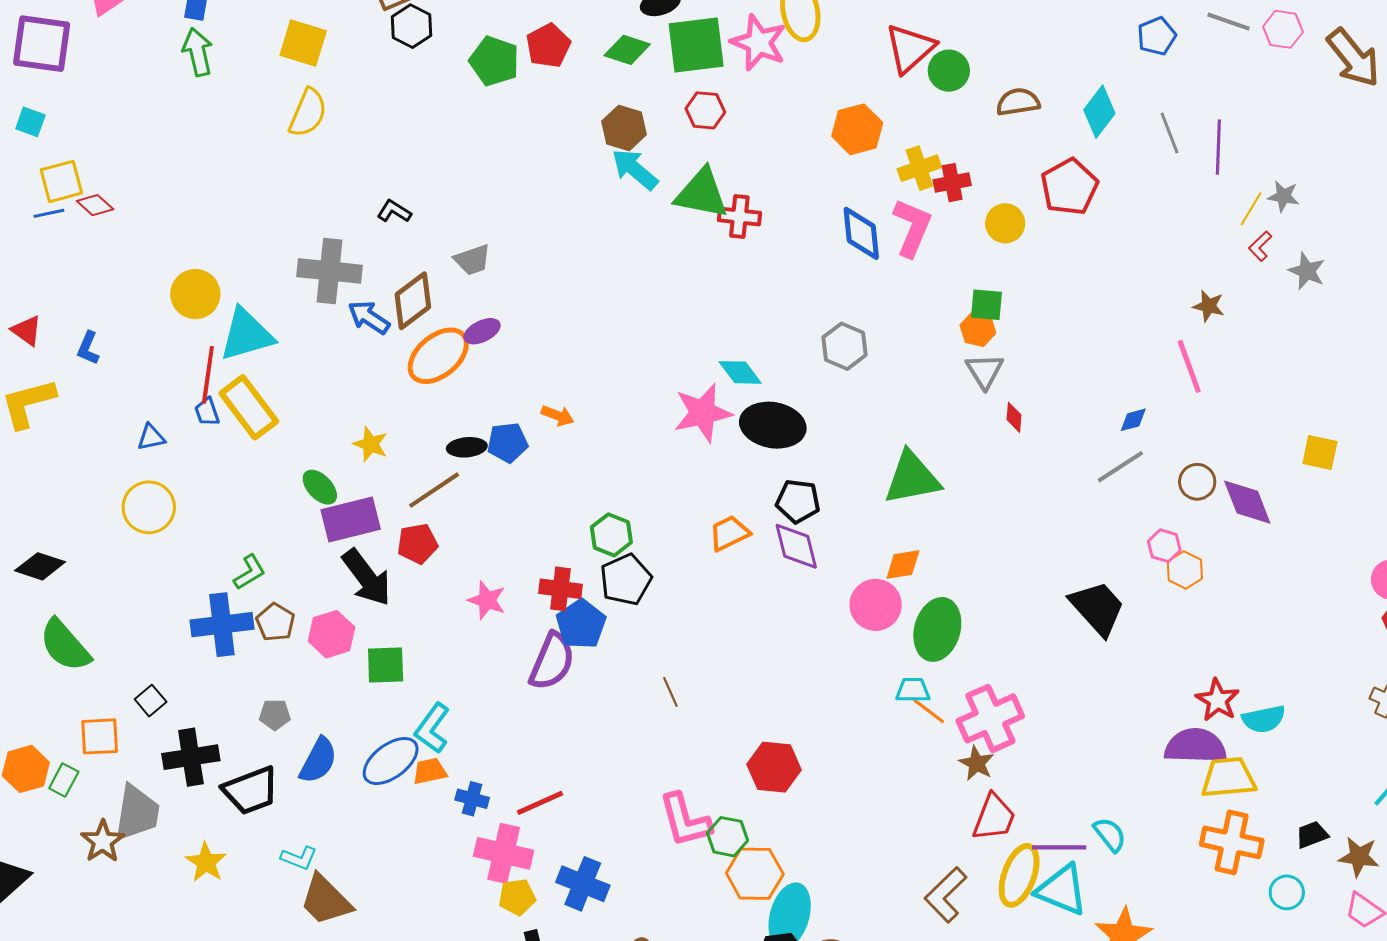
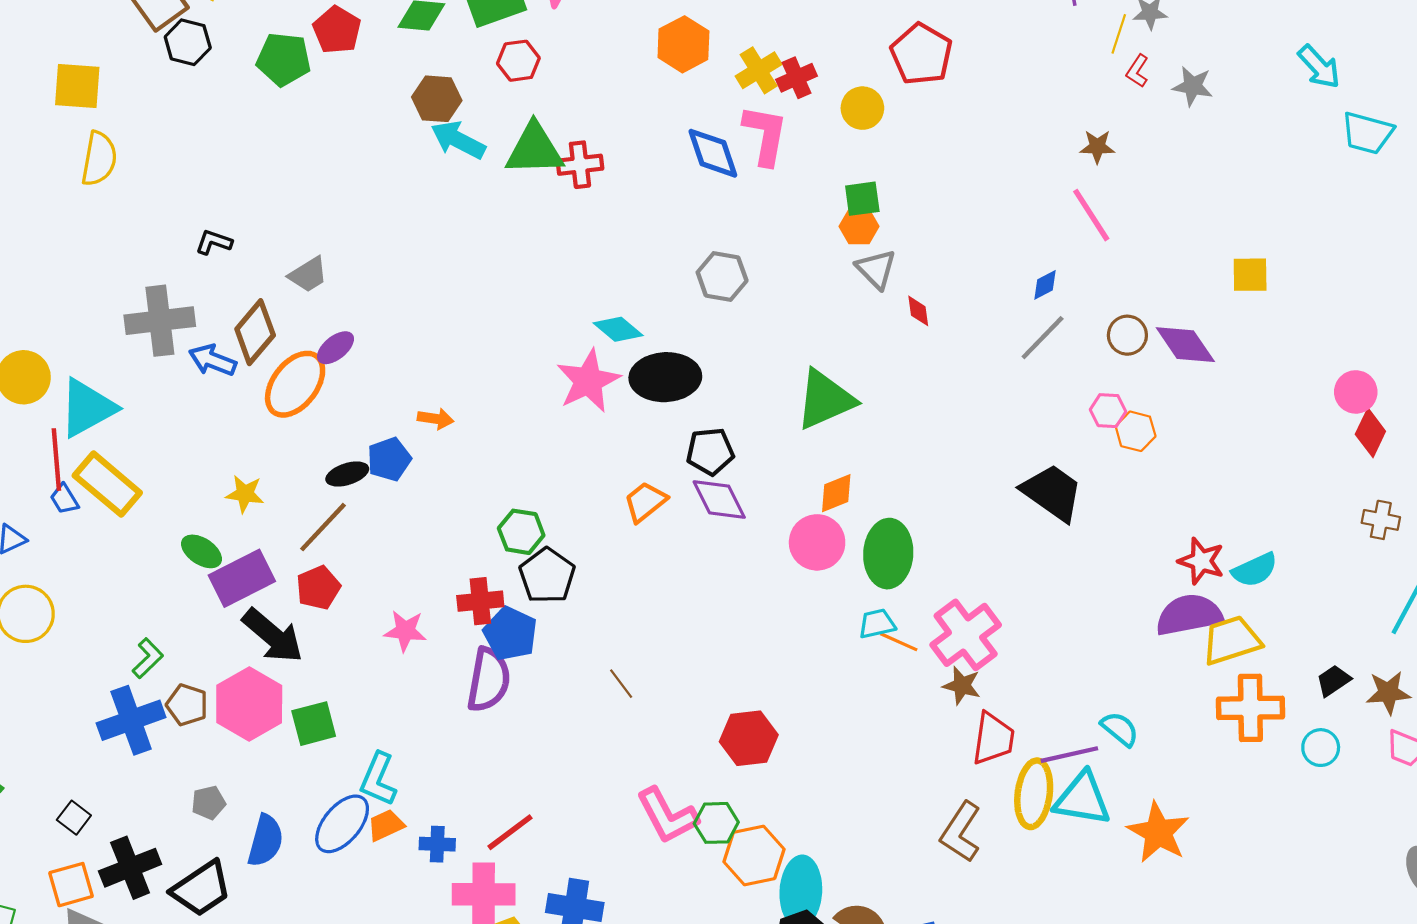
pink hexagon: (332, 634) -> (249, 704), size x1.4
orange square: (100, 736) -> (71, 885), moved

